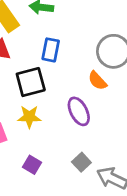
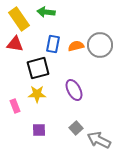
orange semicircle: (97, 81) -> (76, 46), moved, turned 119
purple square: (32, 165) -> (39, 130), turned -32

